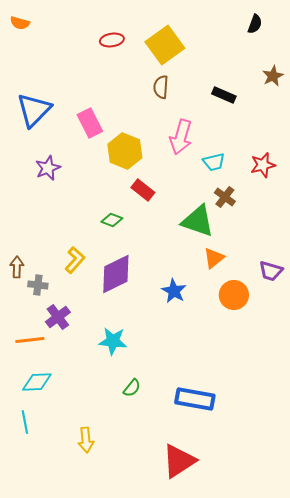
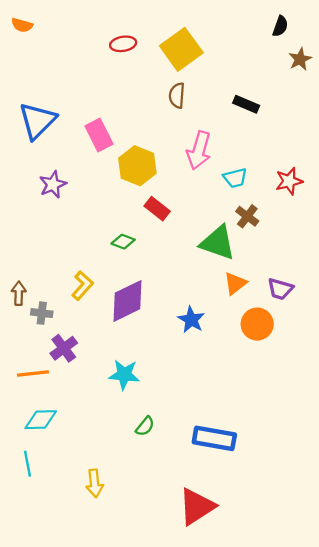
brown star: (273, 76) -> (300, 59), moved
purple trapezoid: (271, 271) -> (280, 289), moved

